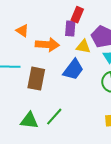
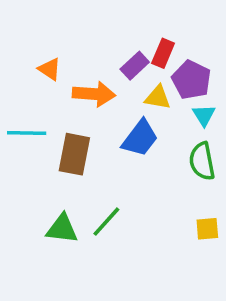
red rectangle: (77, 15) -> (163, 53), moved
purple rectangle: (70, 29) -> (135, 66), turned 42

